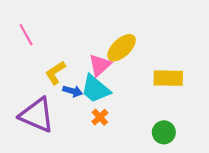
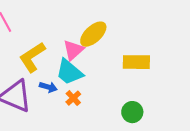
yellow L-shape: (55, 73) -> (32, 57), size x1.4
blue arrow: (73, 91) -> (48, 87), moved

